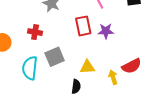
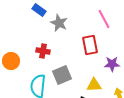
purple star: (106, 31) -> (112, 64), moved

